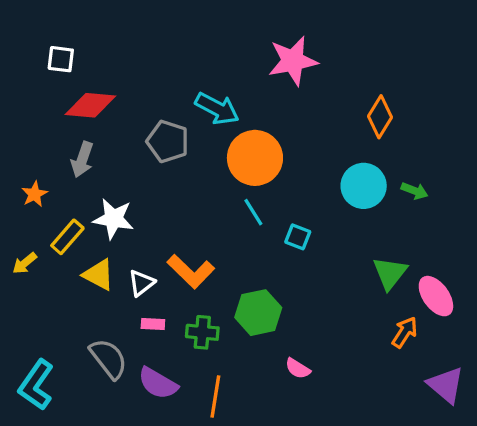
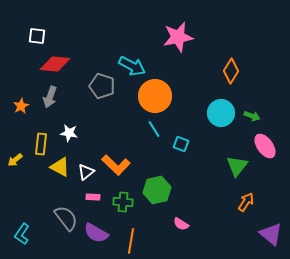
orange star: (34, 194) -> (21, 106), moved
white star: (113, 219) -> (69, 133), size x0.7
yellow rectangle: (67, 237) -> (41, 144), turned -35
pink ellipse: (436, 296) -> (265, 146), moved
cyan L-shape: (36, 385) -> (22, 234), size x0.7

